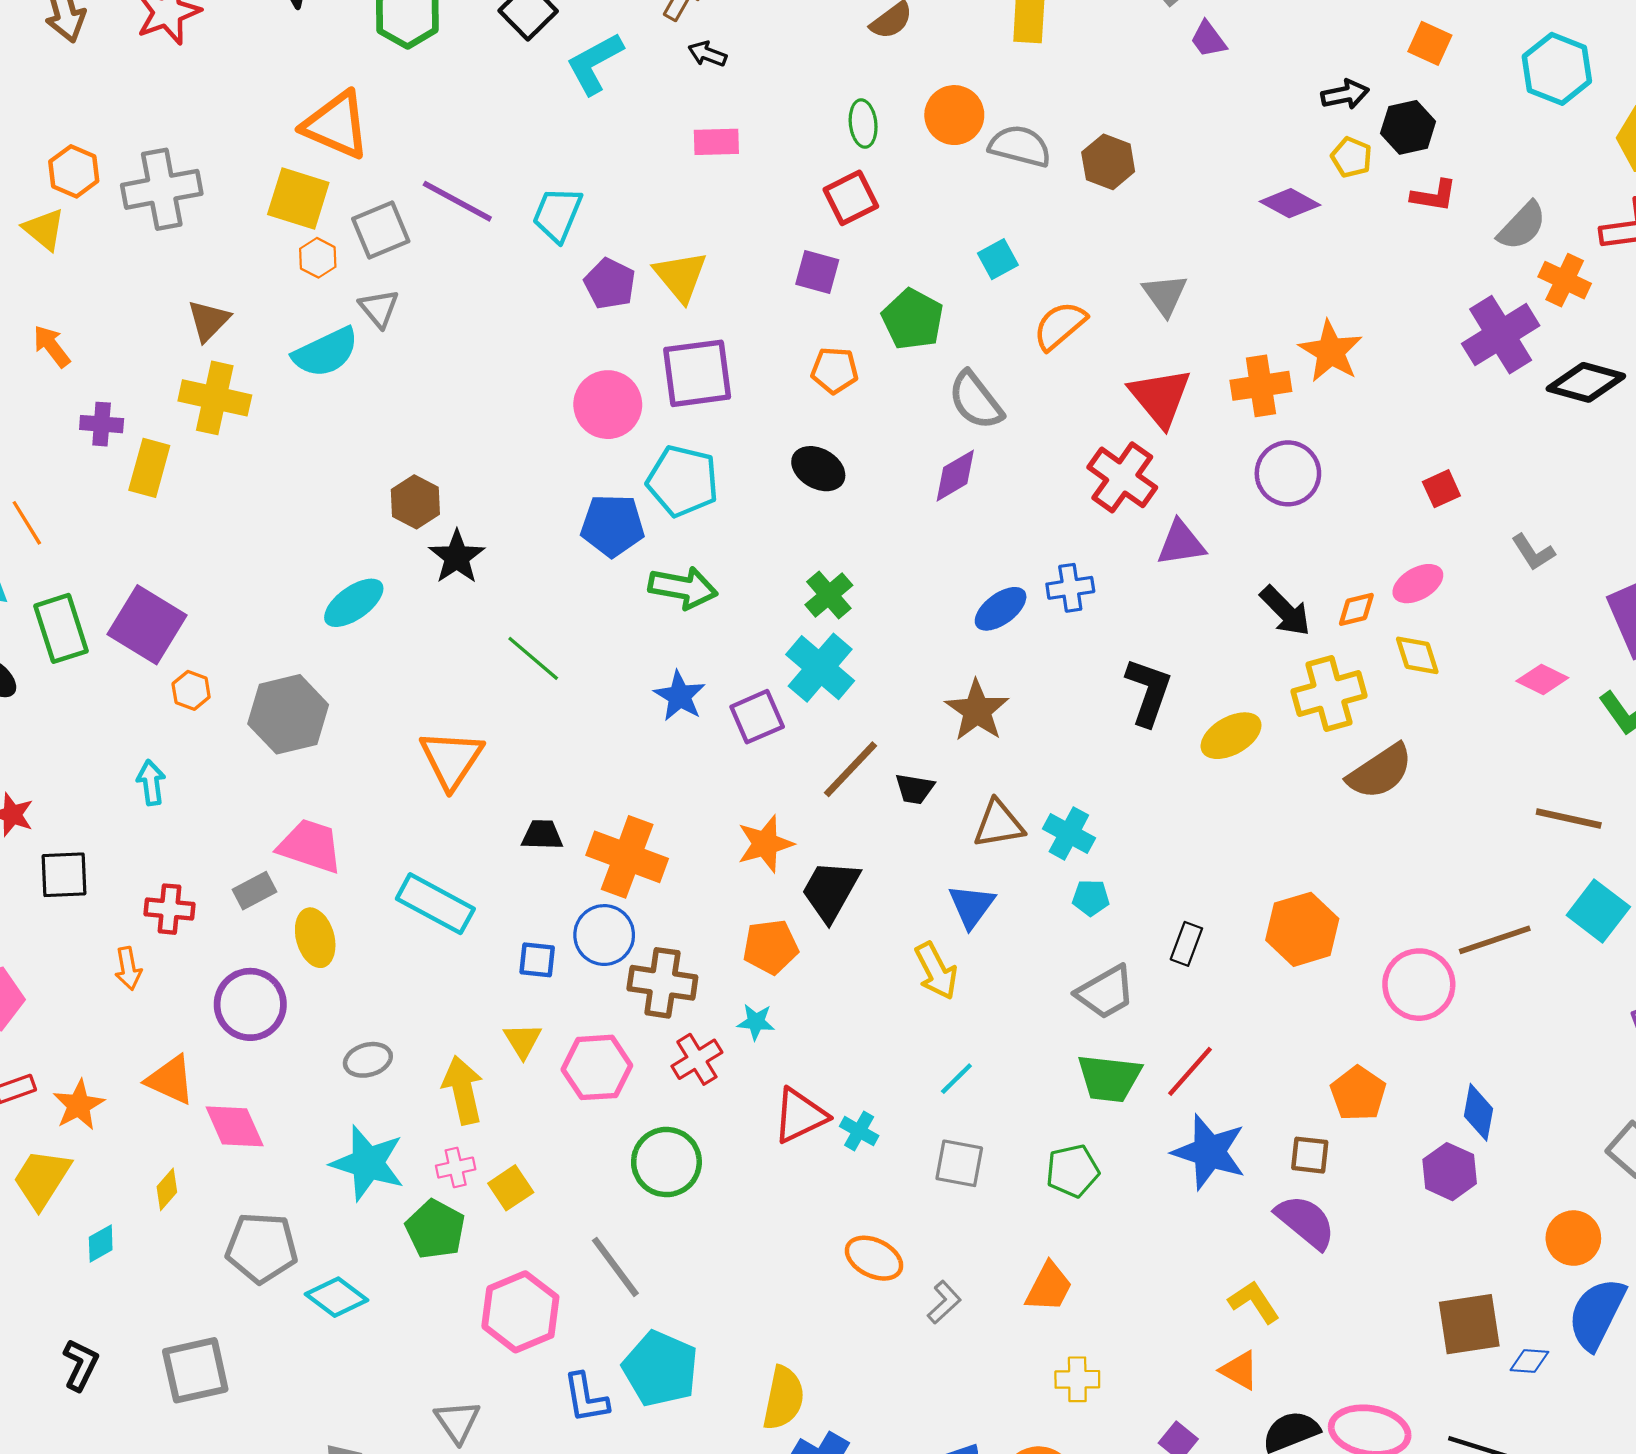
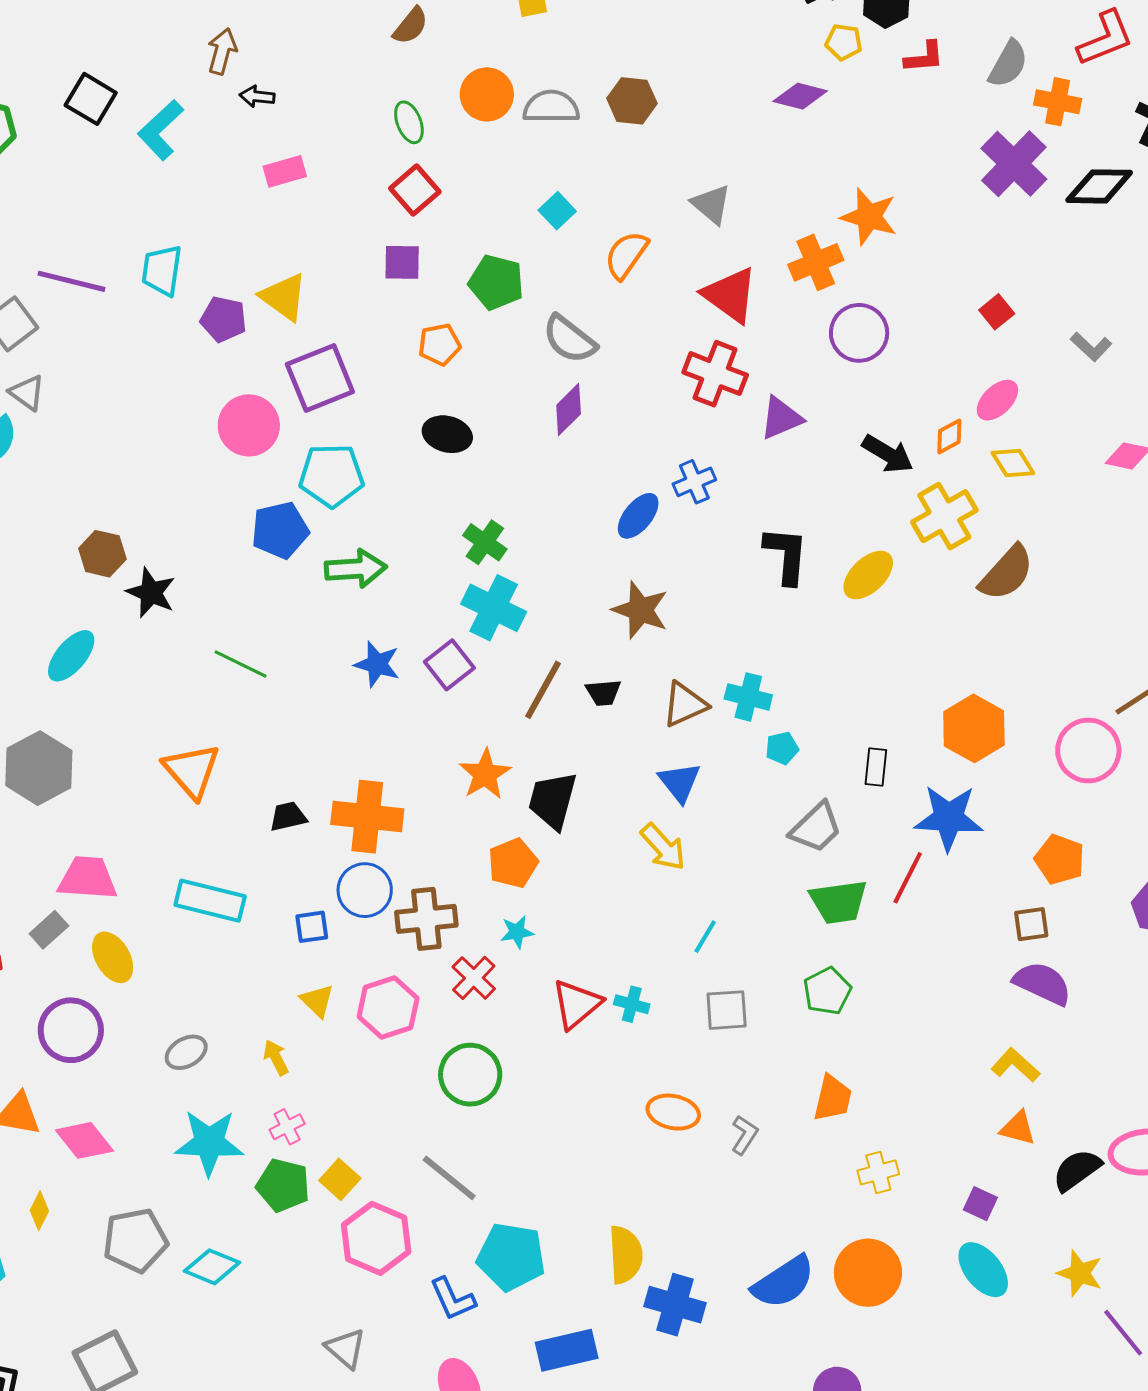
yellow arrow: (463, 1090) -> (276, 1057), size x0.6
blue star: (1209, 1152) -> (949, 818), moved
yellow square: (511, 1188) -> (340, 1179), moved

